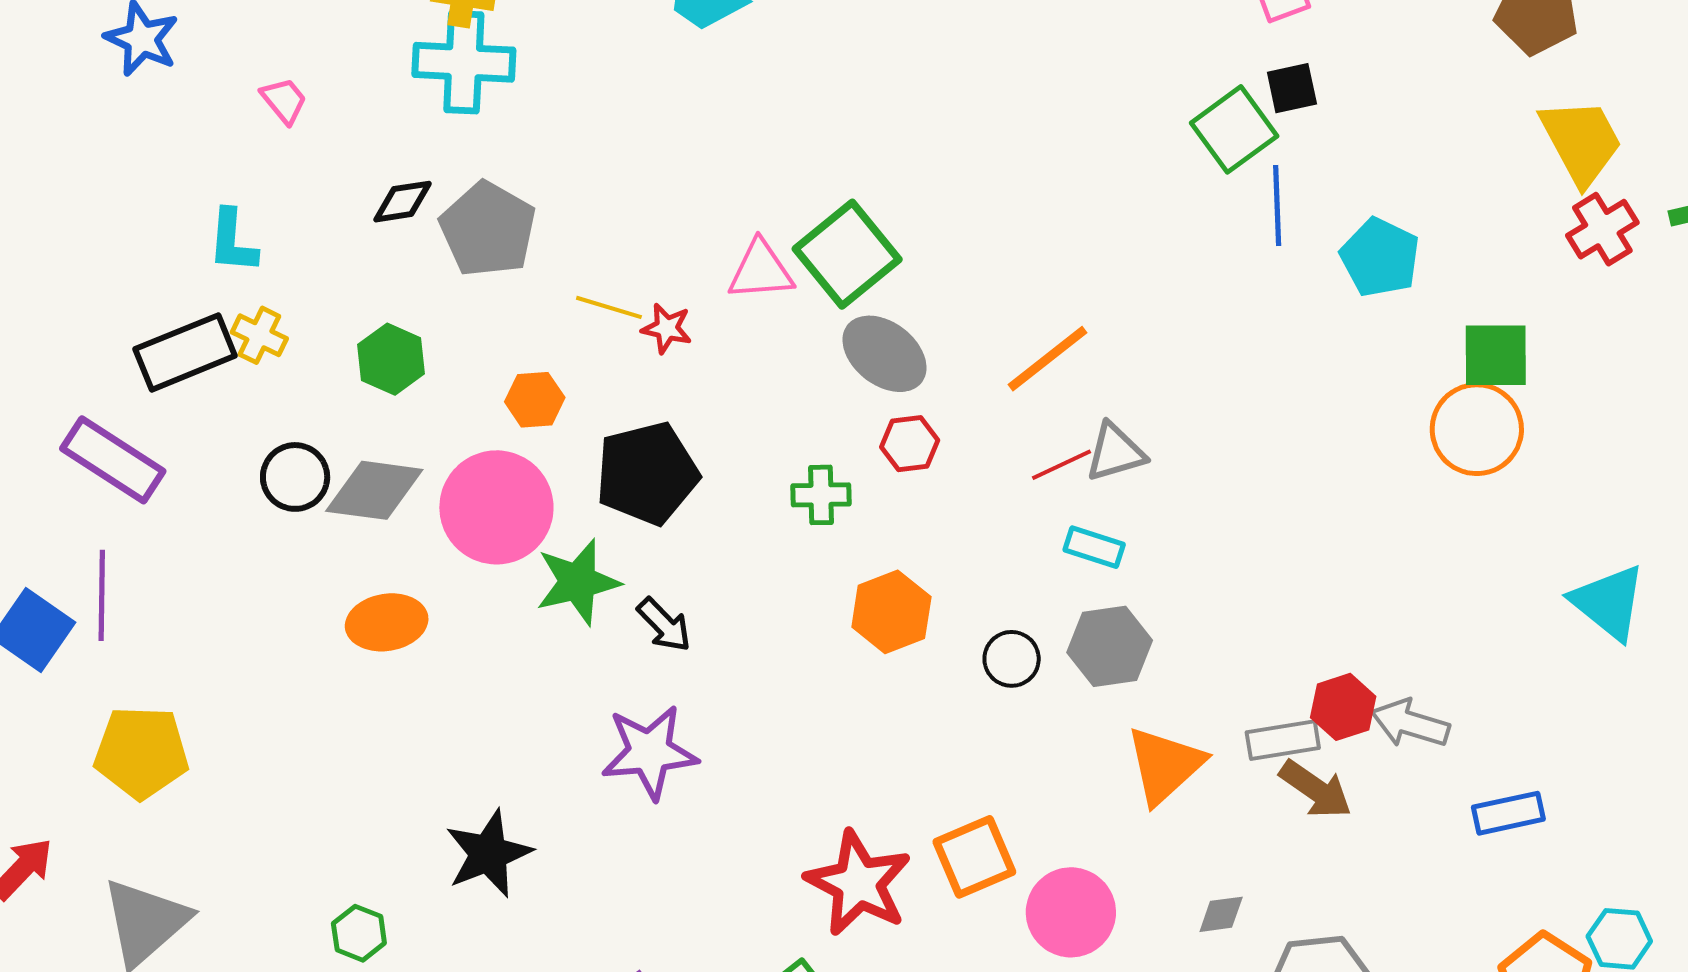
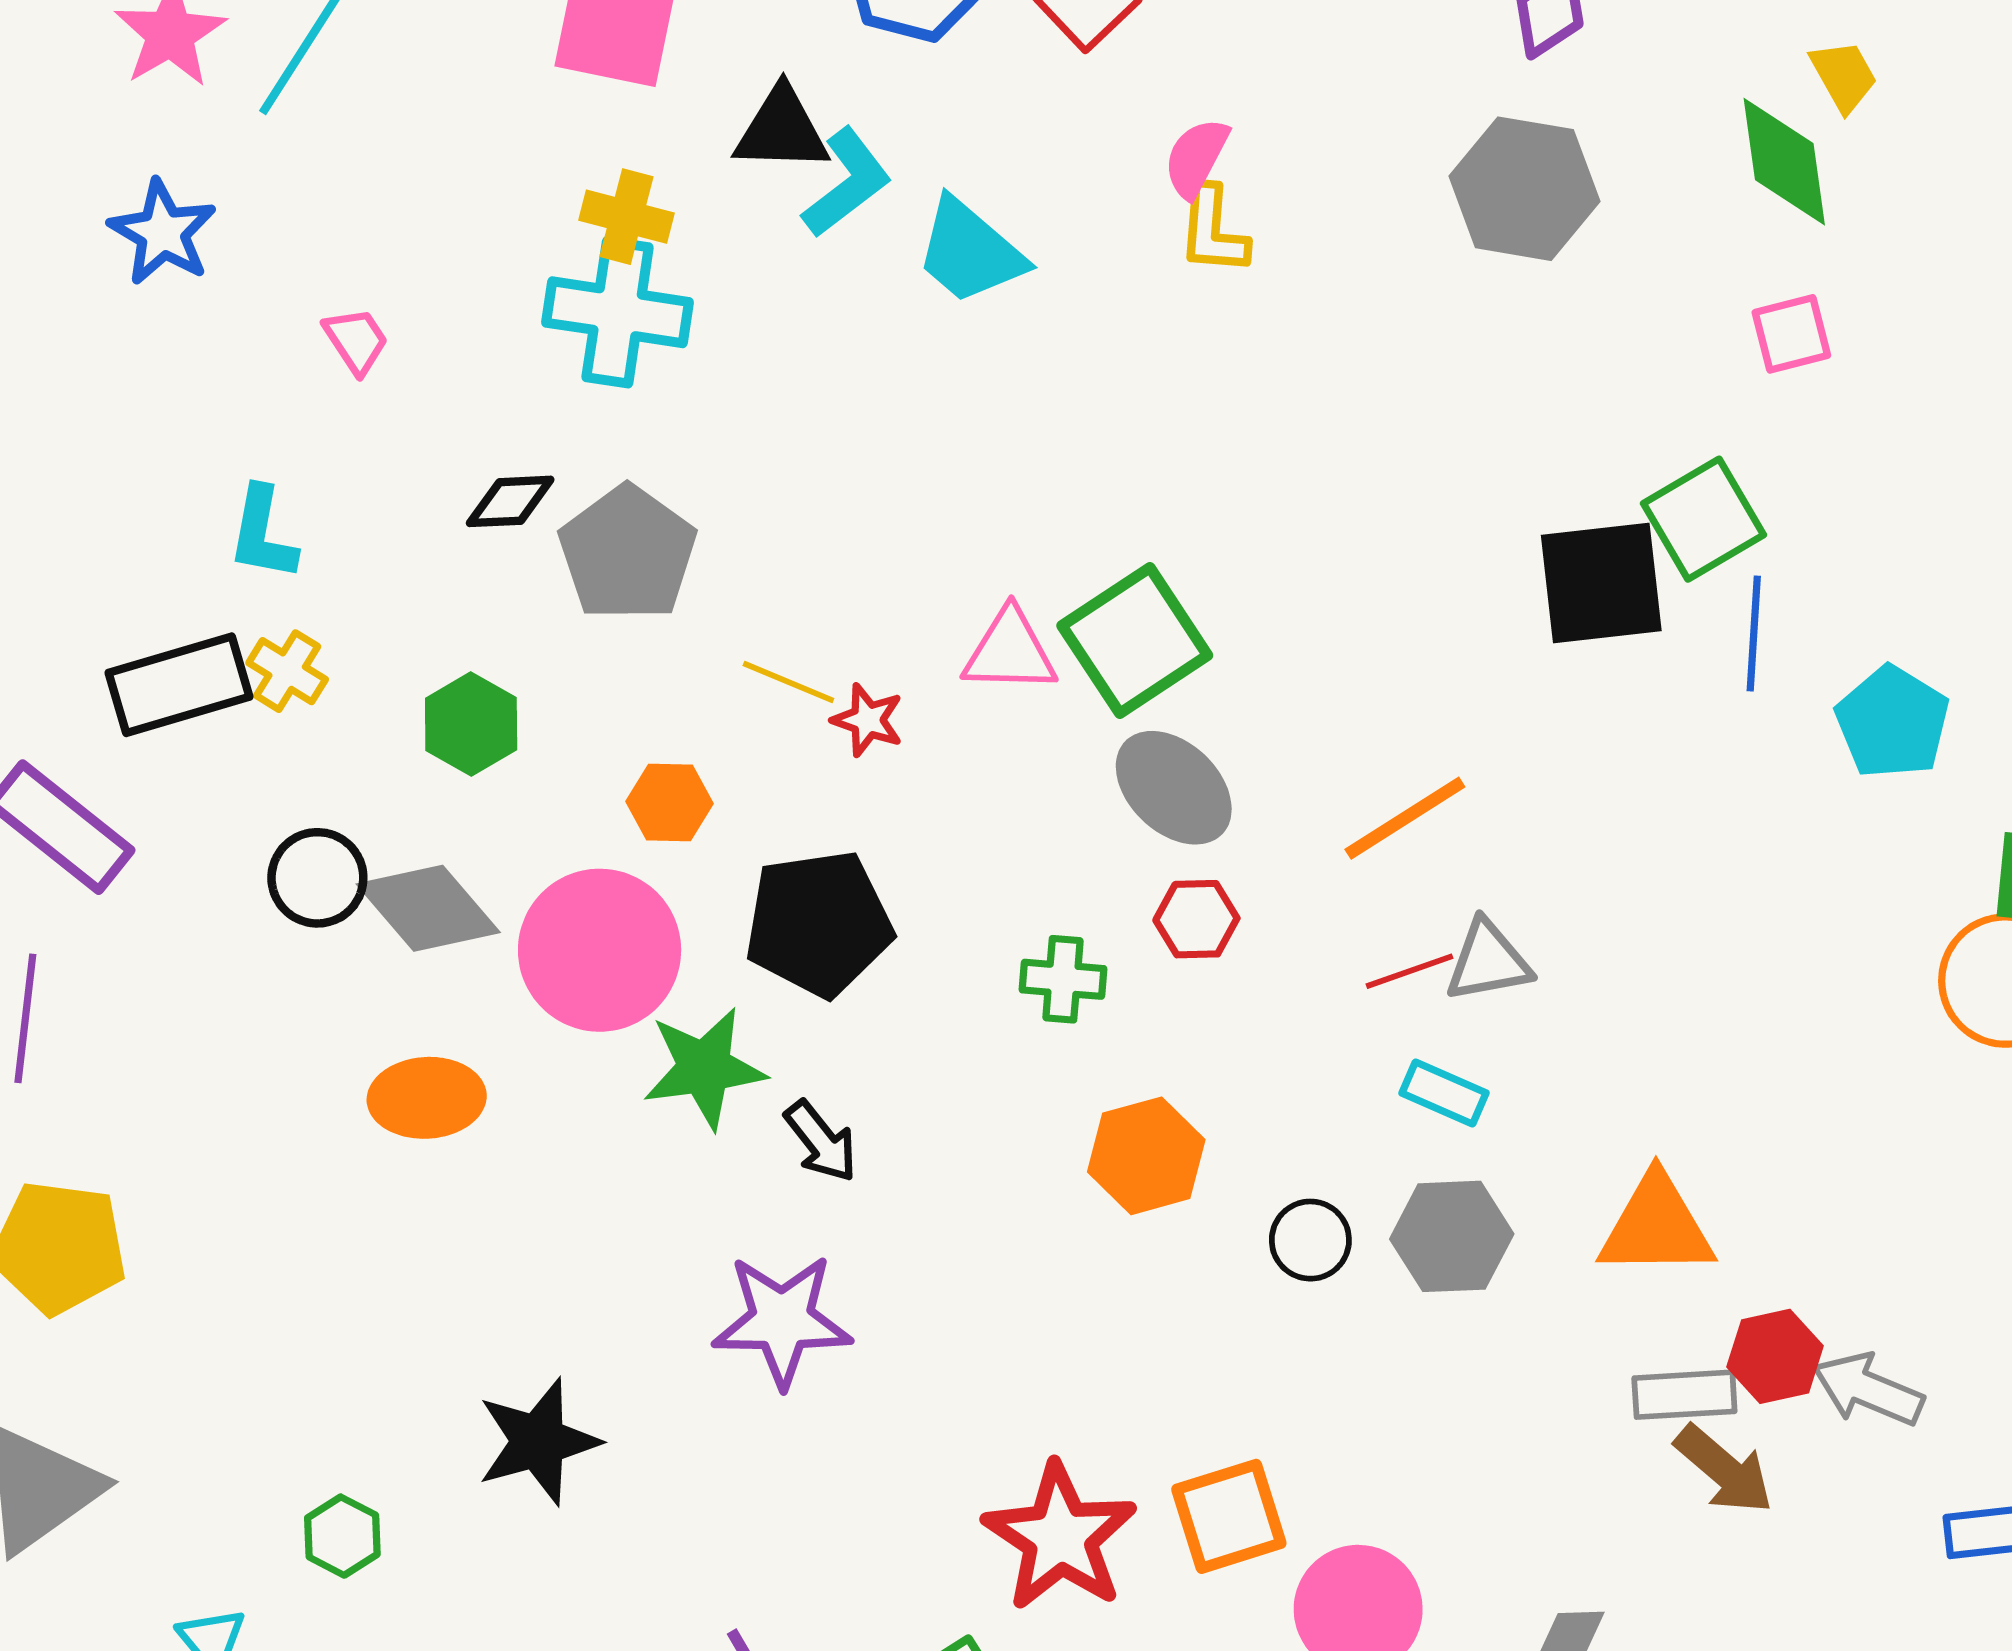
black square: (1292, 88) -> (1601, 583), moved, size x1.8
gray diamond: (374, 490) -> (428, 908), turned 36
orange triangle: (1165, 765) -> (1656, 1226), moved, turned 36

